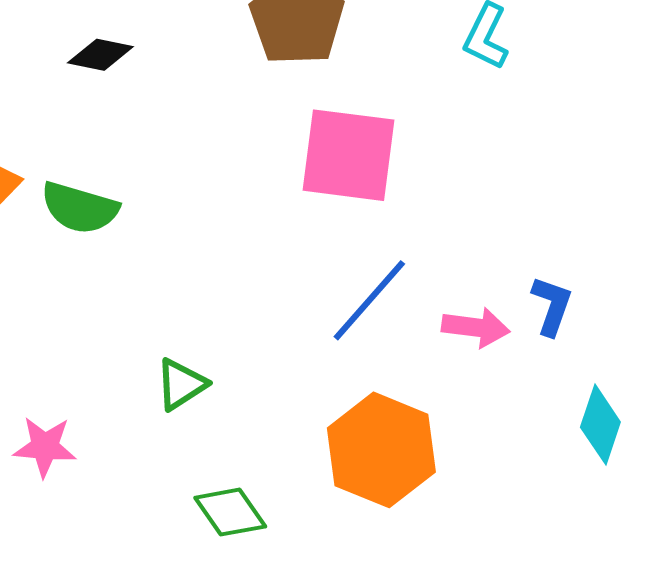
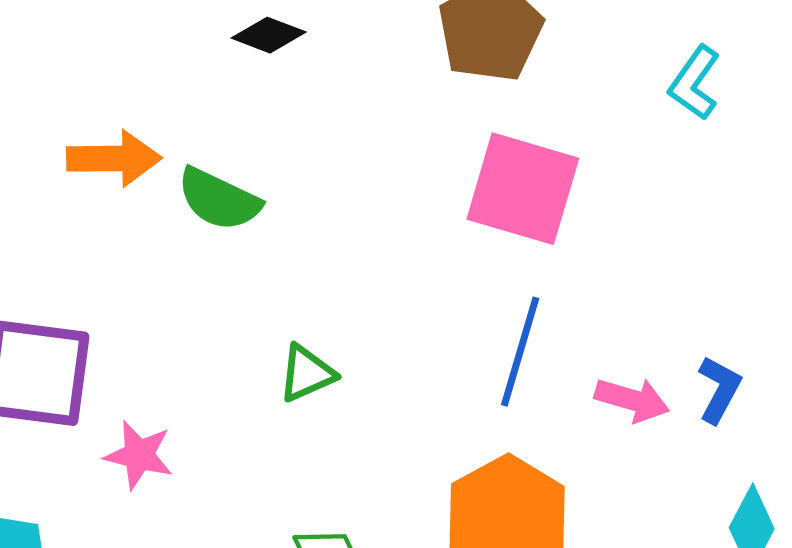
blue line: (369, 300) -> (520, 352), turned -34
green triangle: (181, 384) -> (307, 373), moved

